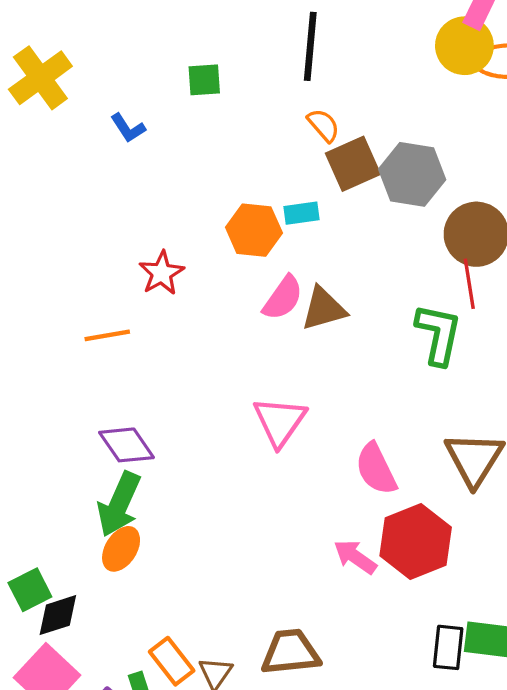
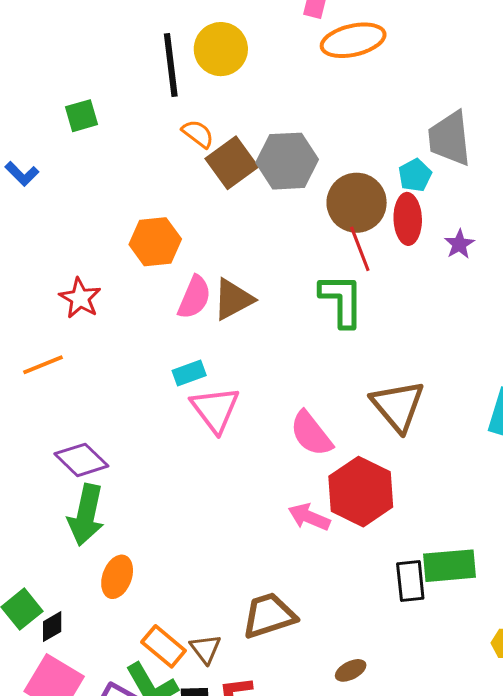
yellow circle: (464, 46) -> (221, 49), moved
cyan rectangle: (302, 213) -> (189, 373), moved
orange ellipse: (121, 549) -> (117, 577), moved
black diamond: (58, 615) -> (52, 627), size x0.7

